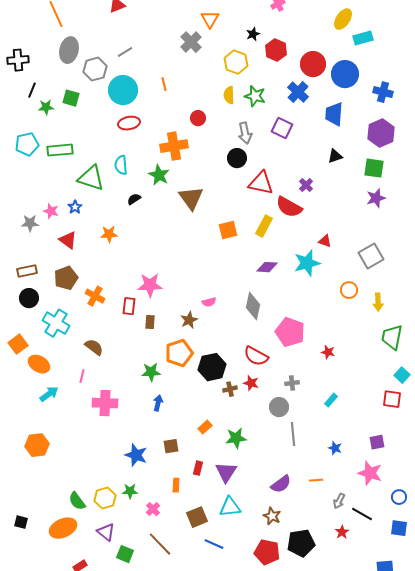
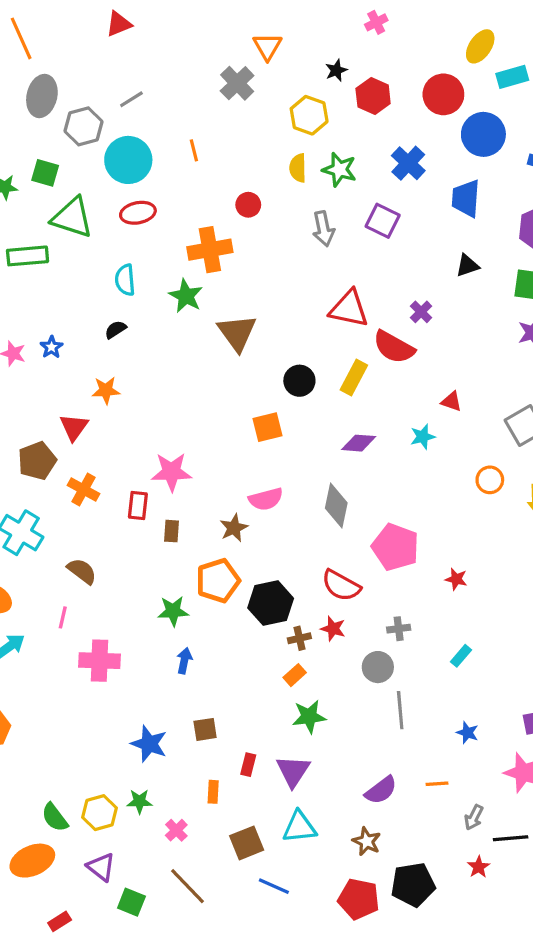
red circle: (313, 64) -> (443, 94), moved
black circle: (237, 158) -> (299, 381), moved
green triangle: (91, 178) -> (72, 218), moved
black semicircle: (134, 199) -> (115, 330), moved
orange square: (228, 230) -> (267, 427), moved
red triangle: (68, 240) -> (74, 427), moved, turned 30
cyan star: (307, 263) -> (423, 437), size x0.6
pink semicircle: (209, 302) -> (266, 499), size x1.5
orange rectangle: (205, 427) -> (295, 675), moved
black line: (362, 514) -> (511, 838), turned -35

